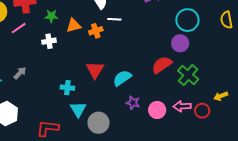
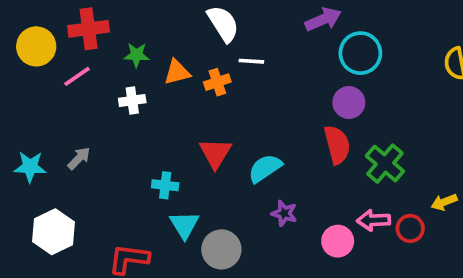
cyan circle: (187, 20) -> (360, 53), moved
purple circle: (180, 43) -> (349, 103), moved
red semicircle: (162, 65) -> (337, 145), turned 110
pink circle: (157, 110) -> (338, 241), moved

